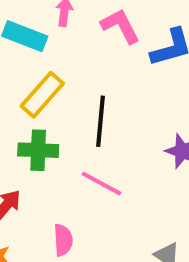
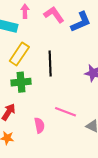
pink line: (101, 183) -> (66, 112), moved

